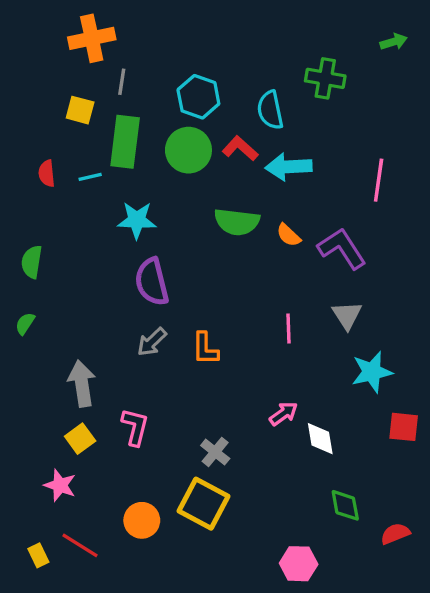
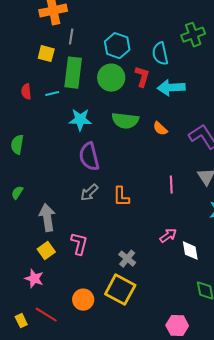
green cross: (325, 78) -> (193, 35), turned -30
red L-shape: (240, 148) -> (142, 77), turned 65
green semicircle: (237, 222) -> (125, 121), moved
orange semicircle: (289, 235) -> (160, 129), moved
green semicircle: (25, 324) -> (17, 193), moved

